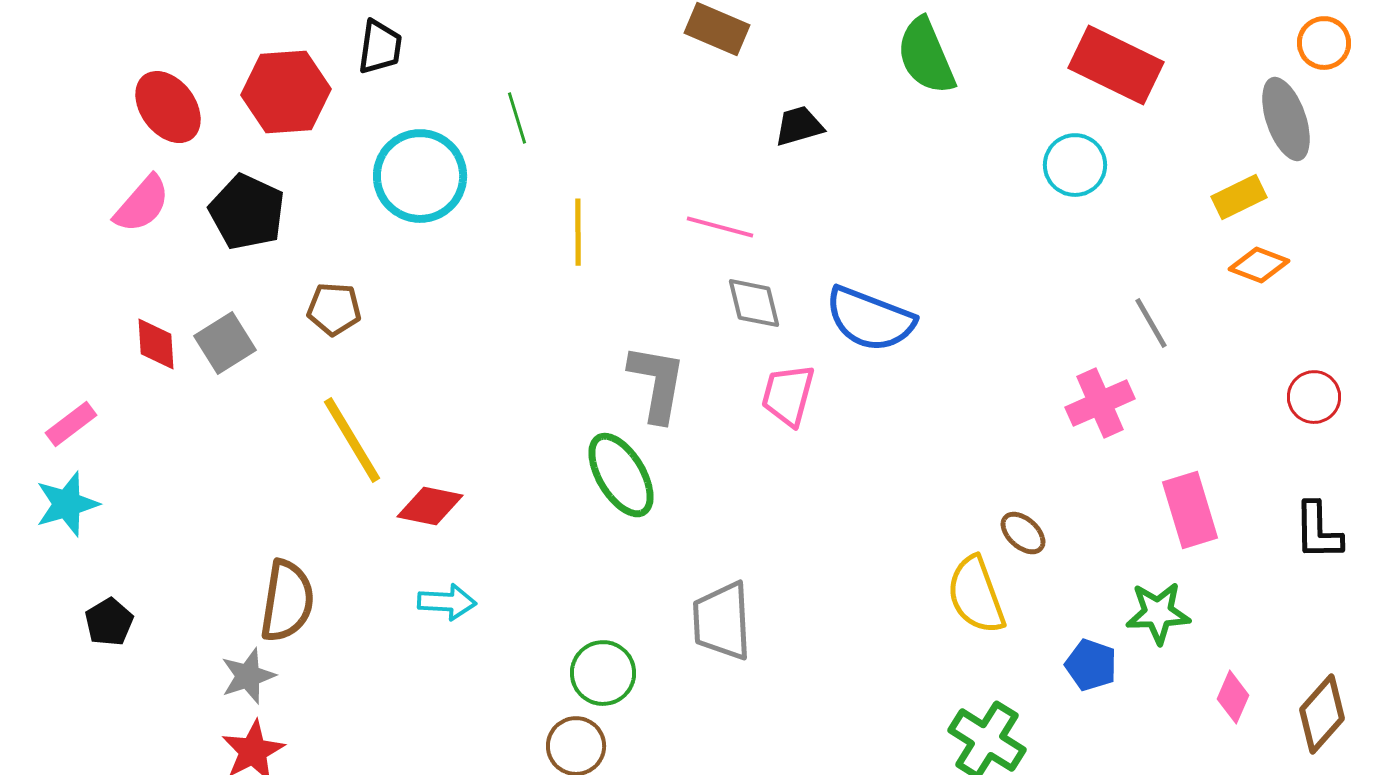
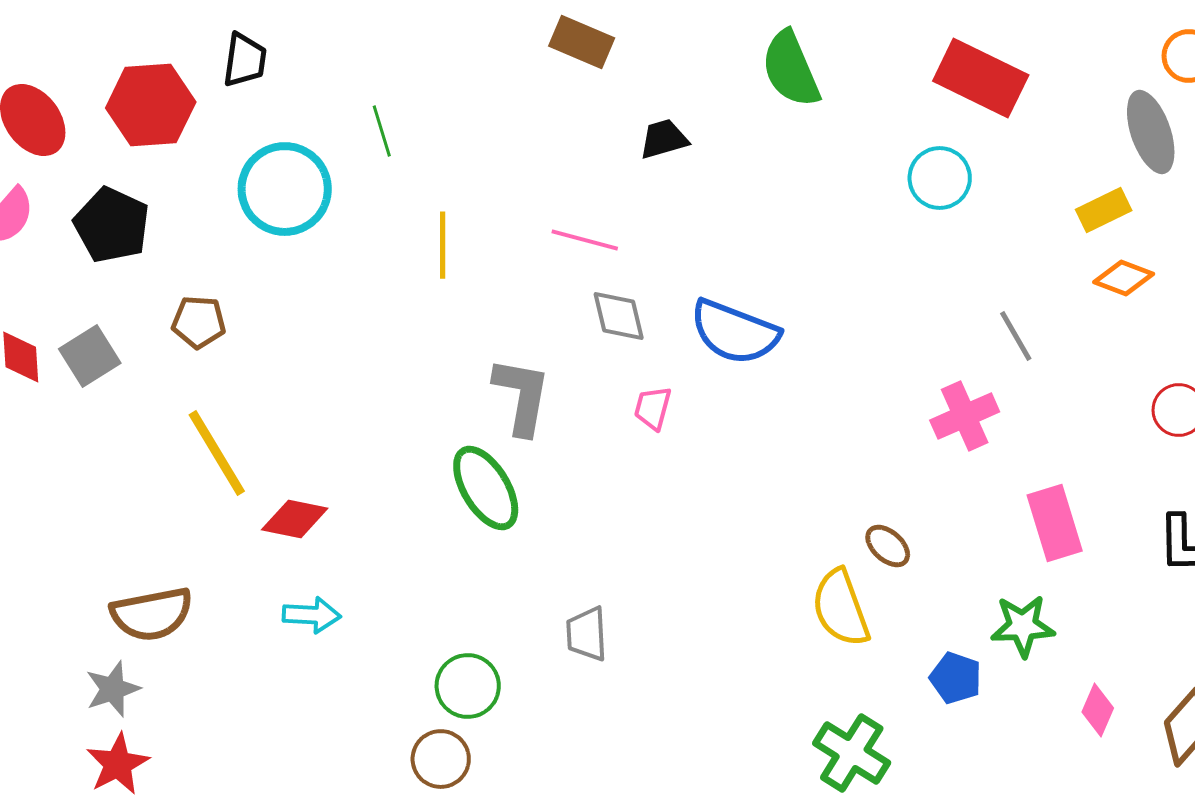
pink trapezoid: (788, 395) -> (653, 408), size x0.7
brown semicircle: (287, 601) -> (152, 614), turned 70
gray trapezoid: (722, 621) -> (587, 634), size x0.7

